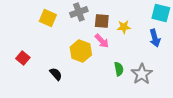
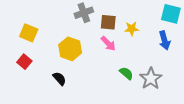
yellow square: (48, 18) -> (29, 33), moved
yellow hexagon: (81, 51) -> (70, 49), moved
green semicircle: (119, 69) -> (126, 73), turned -40

